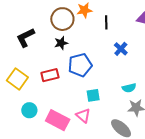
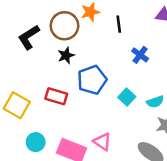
black L-shape: (25, 38) -> (29, 37), moved
red rectangle: (50, 75) -> (56, 96), turned 36
cyan square: (93, 95) -> (127, 97), moved, turned -32

